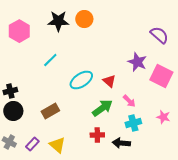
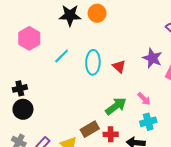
pink hexagon: (19, 31) -> (29, 38), moved
cyan ellipse: (81, 80) -> (93, 62), moved, turned -55
red triangle: (109, 81) -> (119, 66), moved
brown rectangle: (50, 111) -> (90, 129), moved

